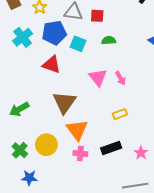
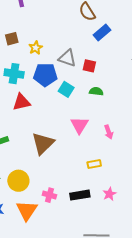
cyan cross: (23, 37) -> (14, 74), turned 36
red triangle: (52, 65) -> (21, 102), moved, turned -42
pink arrow: (120, 78) -> (109, 132), moved
orange triangle: (77, 130) -> (27, 210), moved
pink star: (141, 153) -> (109, 194), moved

